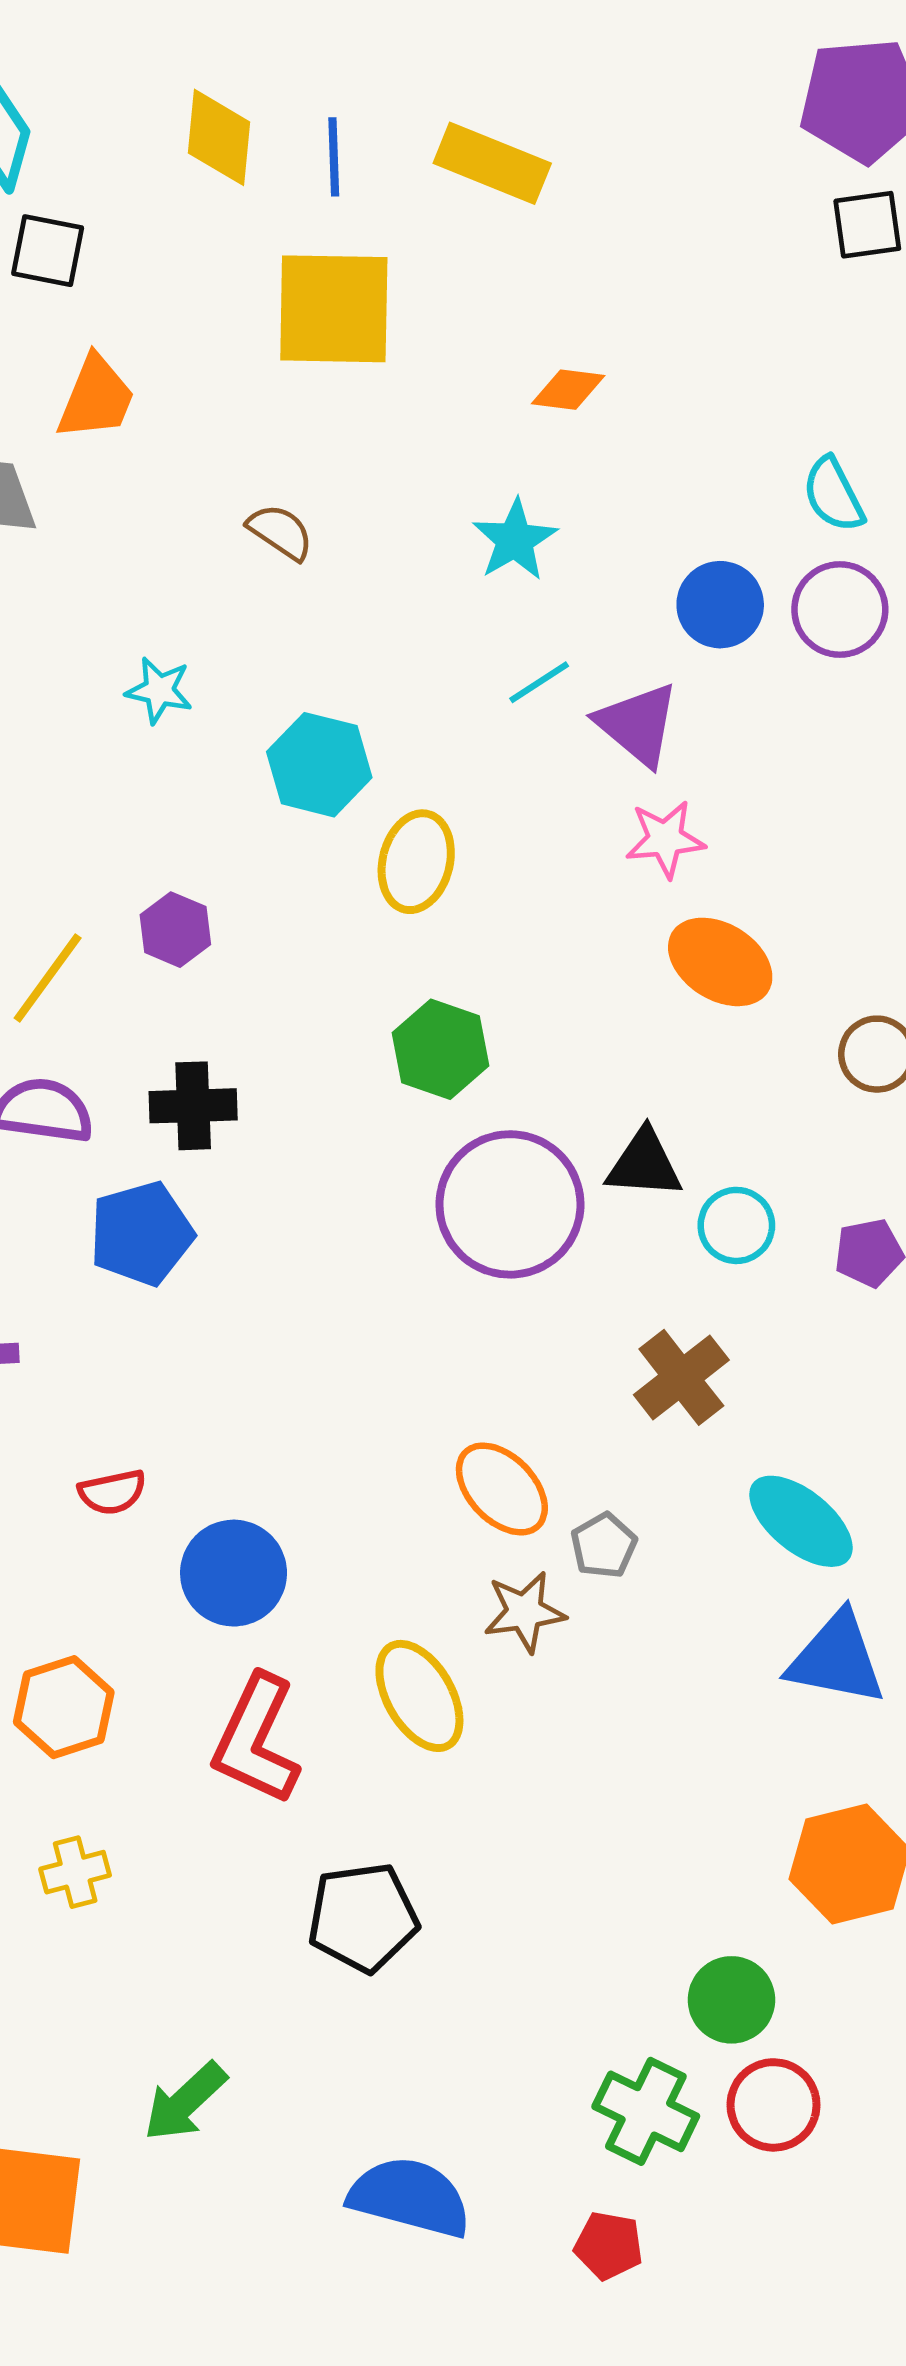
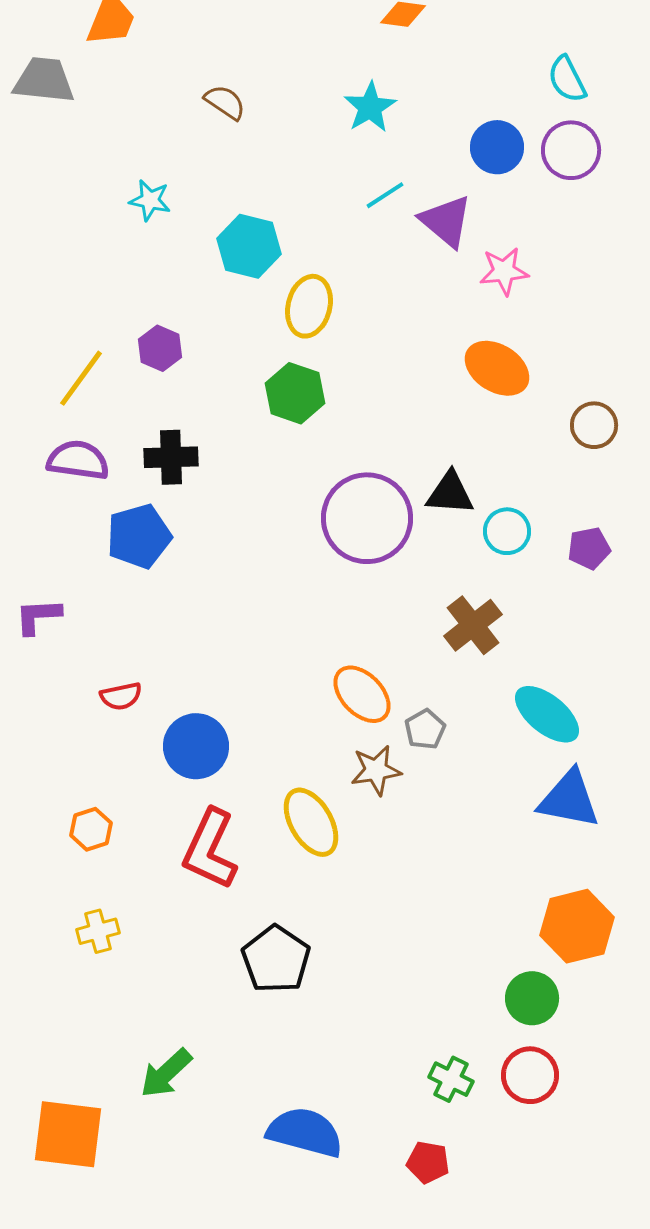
pink star: (665, 839) -> (504, 271), moved
green hexagon: (440, 1049) -> (295, 393), moved
orange hexagon: (64, 1707) -> (91, 829), size x0.7
black pentagon: (363, 1917) -> (276, 959), turned -30
green circle: (731, 2000) -> (532, 998), moved
green cross: (646, 2111) -> (451, 1079), size x0.7

